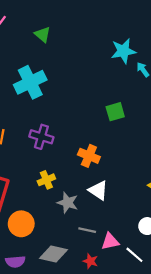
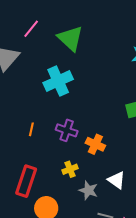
green triangle: (43, 35) -> (70, 38), size x1.8
orange cross: (89, 156) -> (95, 144), moved

